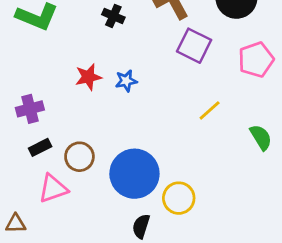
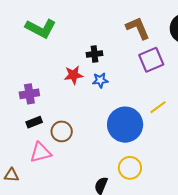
black cross: (113, 16) -> (94, 54), moved, turned -35
purple square: (194, 46) -> (151, 60), turned 35
blue circle: (134, 174) -> (125, 125), moved

